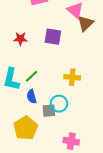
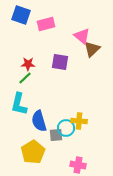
green line: (32, 76) -> (25, 78), moved
yellow cross: (72, 77) -> (79, 121), moved
blue semicircle: (32, 97) -> (39, 121), size x1.5

